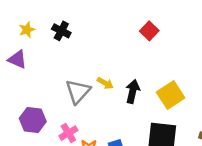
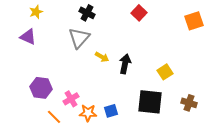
black cross: (61, 31) -> (87, 13), moved
gray triangle: (78, 91) -> (79, 38), moved
yellow square: (171, 95) -> (165, 72), moved, size x0.7

